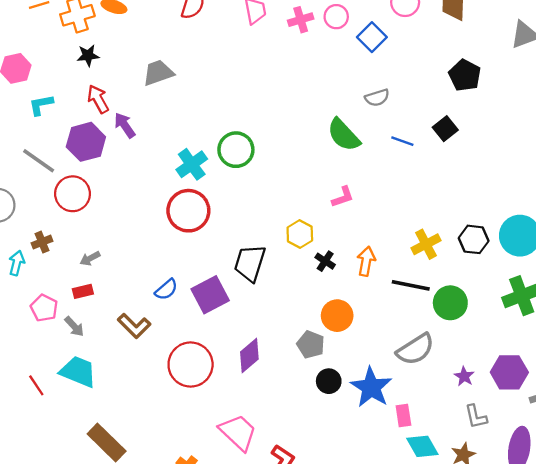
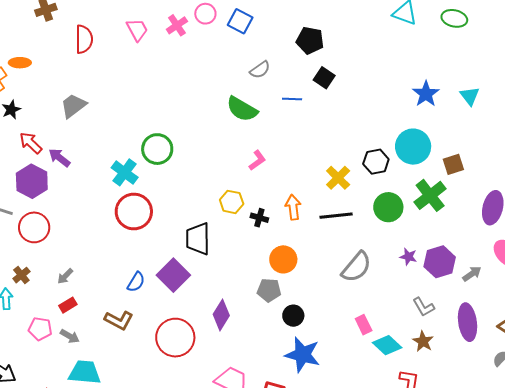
black pentagon: (465, 75) -> (310, 40), moved
green circle: (450, 303) -> (388, 207), moved
purple star: (464, 376) -> (408, 257), moved
blue star: (371, 387) -> (303, 355), moved

